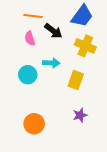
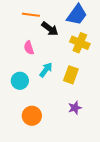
pink semicircle: (30, 38) -> (29, 48), moved
cyan arrow: (51, 63) -> (46, 70), moved, turned -56
cyan circle: (28, 75) -> (20, 81), moved

